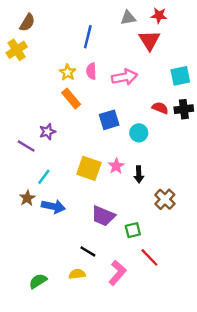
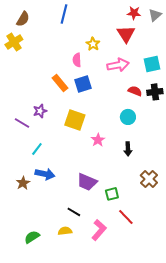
gray triangle: (128, 18) -> (155, 15), moved, turned -32
blue line: (88, 37) -> (64, 14), moved
yellow star: (68, 72) -> (93, 44), moved
pink arrow: (125, 77) -> (118, 65), moved
blue square: (109, 120) -> (83, 84), moved
cyan circle: (139, 133) -> (128, 117), moved
yellow square: (89, 168) -> (75, 120), moved
black arrow: (139, 174) -> (128, 149), moved
brown star: (27, 198) -> (23, 183), moved
brown cross: (165, 199) -> (149, 179), moved

